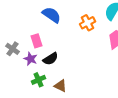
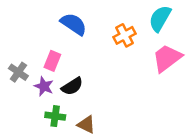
pink rectangle: (36, 41) -> (52, 61), turned 40
green cross: (38, 80) -> (55, 116), turned 32

